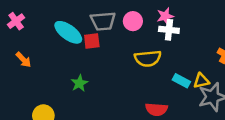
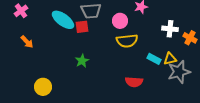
pink circle: (133, 21) -> (120, 21), moved
white cross: (169, 30) -> (170, 29), moved
green star: (79, 83) -> (82, 61), moved

